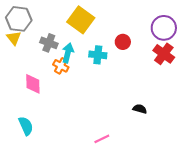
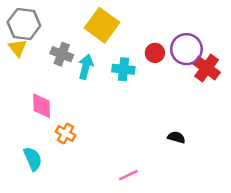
purple circle: (164, 28) -> (186, 49), moved
orange cross: (61, 66) -> (66, 134), moved

